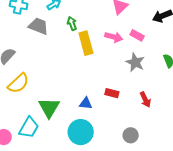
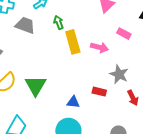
pink arrow: (114, 37) -> (99, 47), moved
gray star: (135, 62) -> (119, 74), moved
green triangle: (49, 108) -> (36, 86), moved

